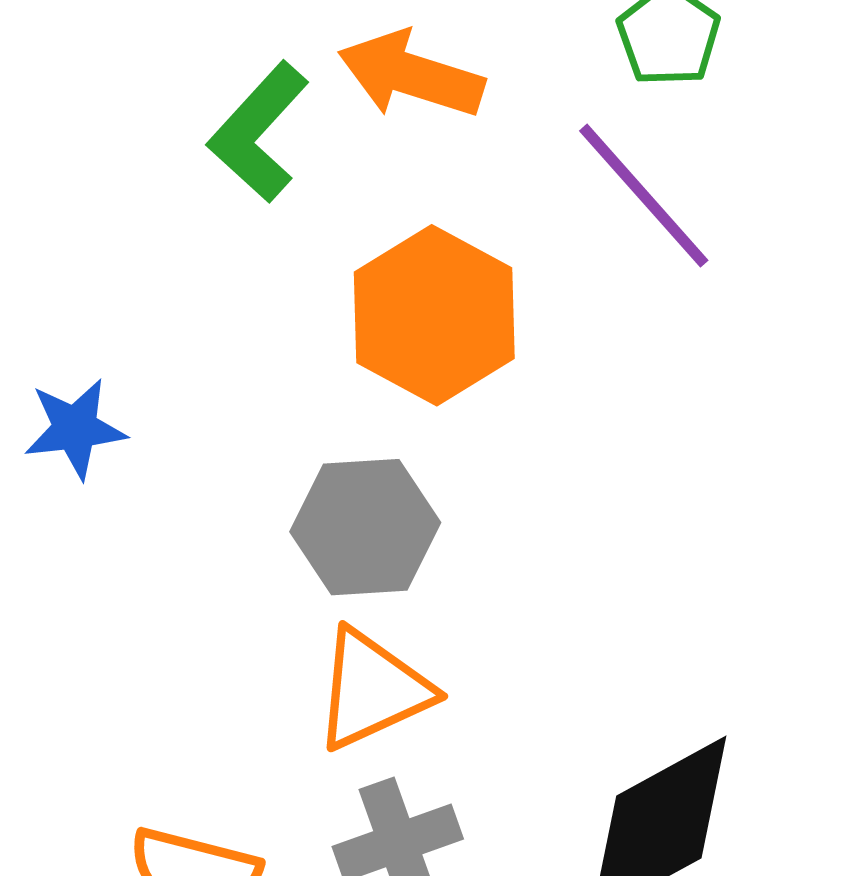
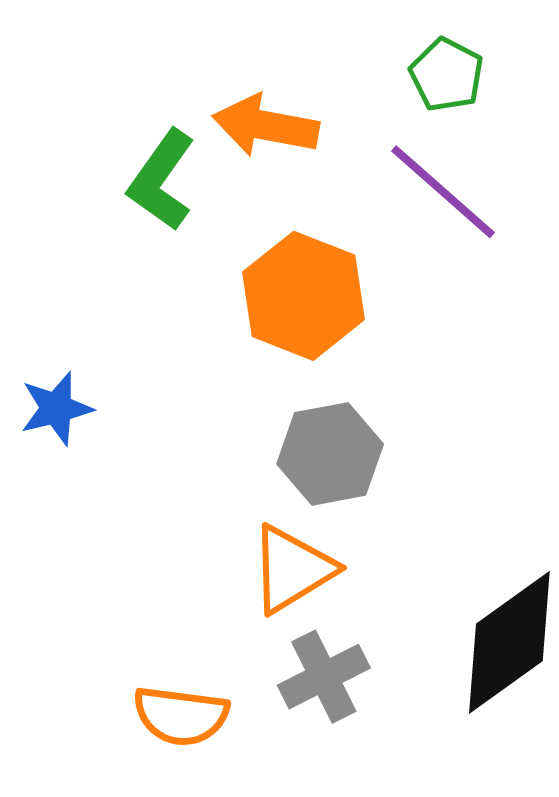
gray hexagon: (365, 527) -> (330, 454), moved

